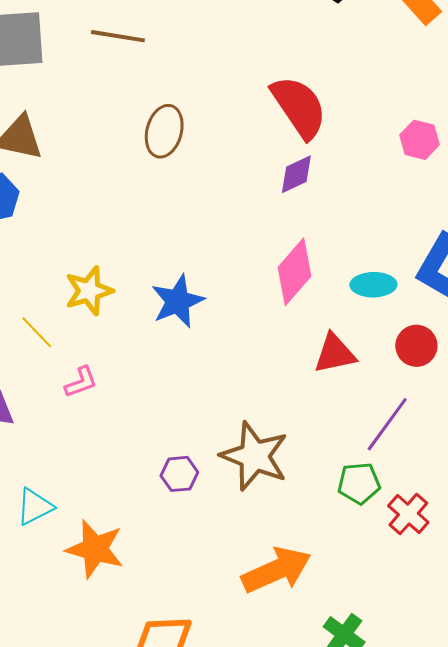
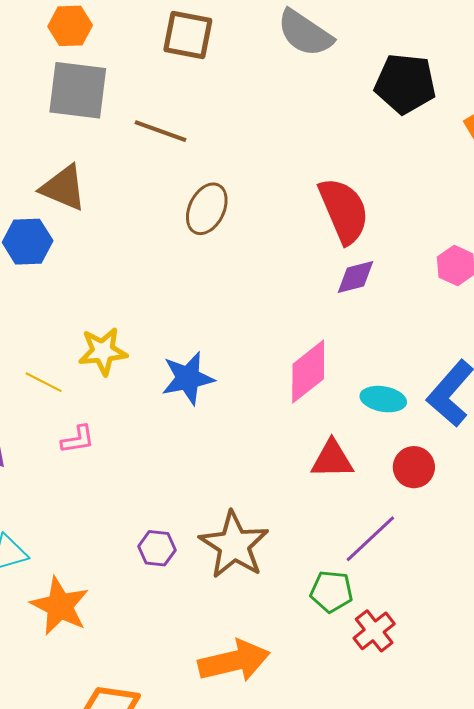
brown line: (118, 36) -> (160, 131), moved
purple diamond: (296, 174) -> (355, 277), moved
yellow line: (37, 332) -> (44, 382), turned -30

